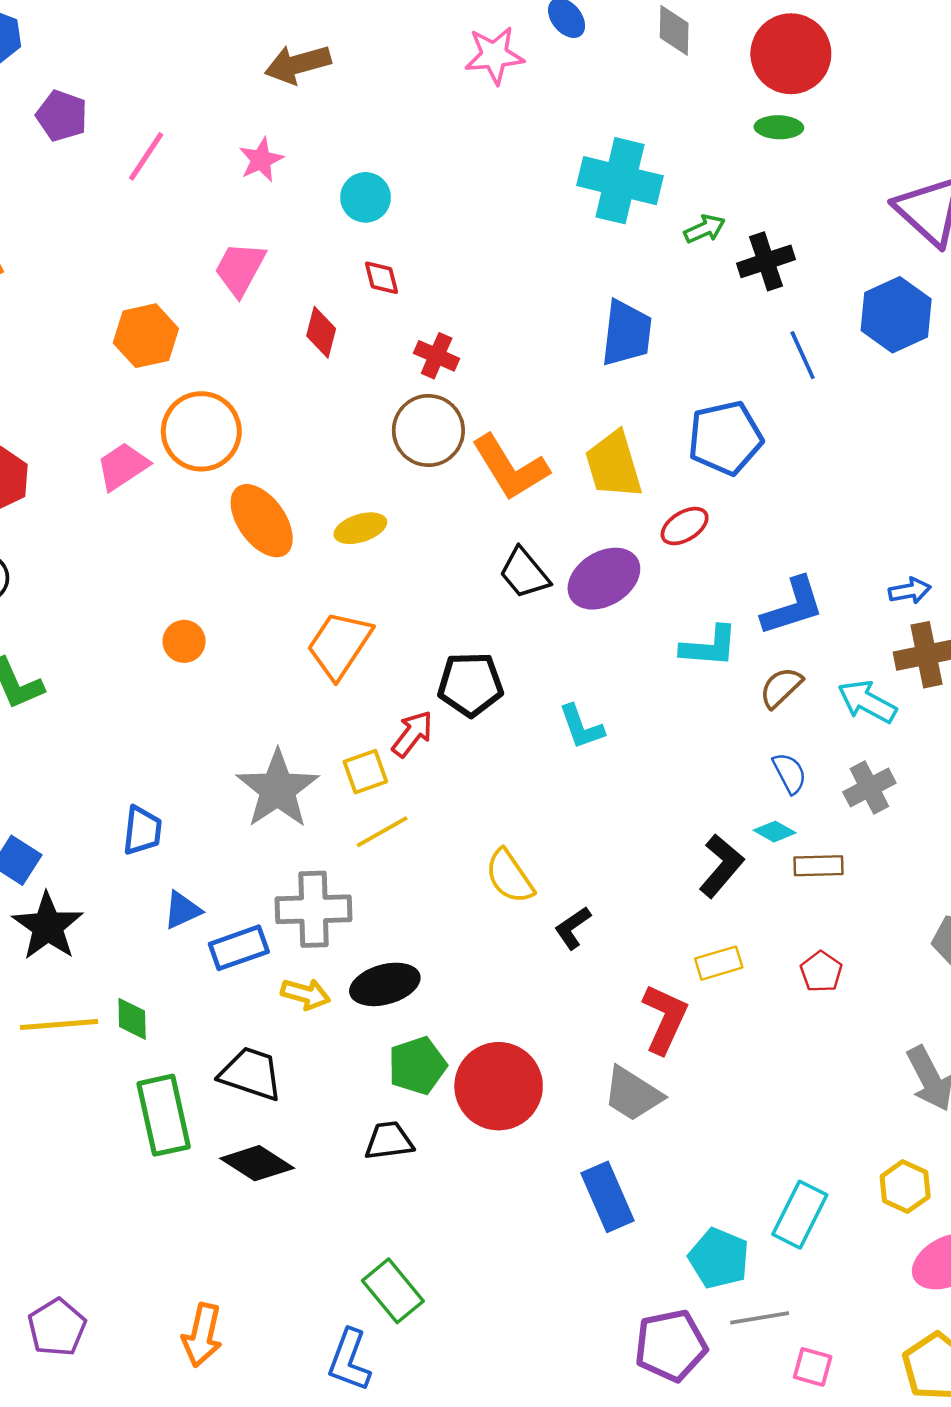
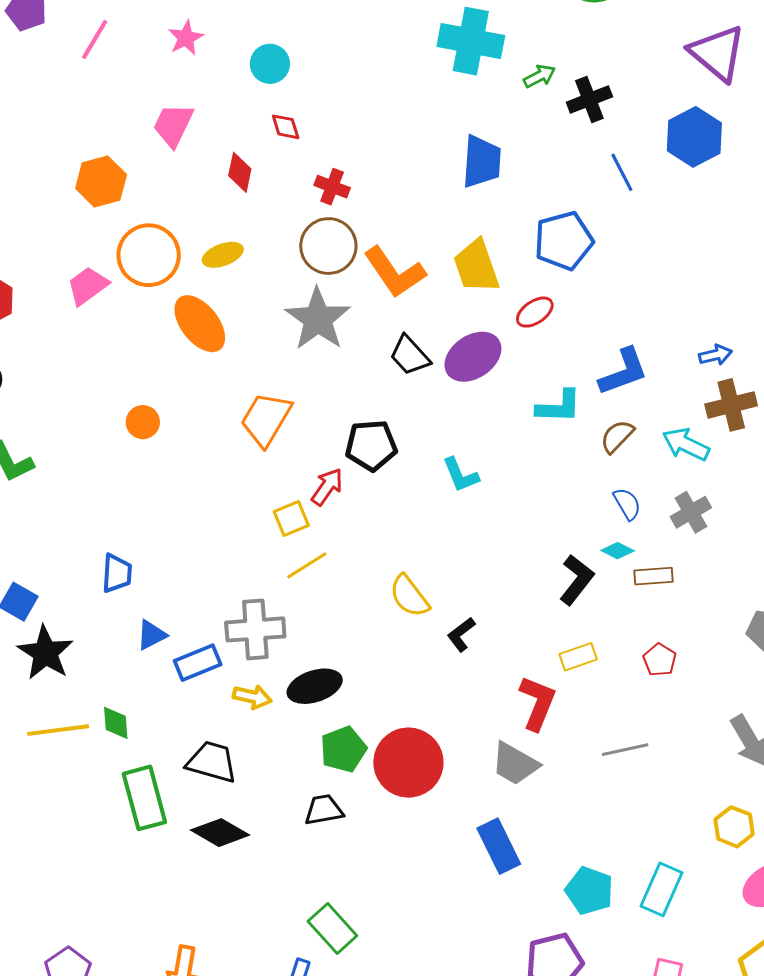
yellow ellipse: (360, 528) -> (223, 255), moved
gray star: (278, 789) -> (318, 319), moved
cyan rectangle: (800, 1215) -> (661, 889), moved
gray line: (760, 1318) -> (625, 750), moved

